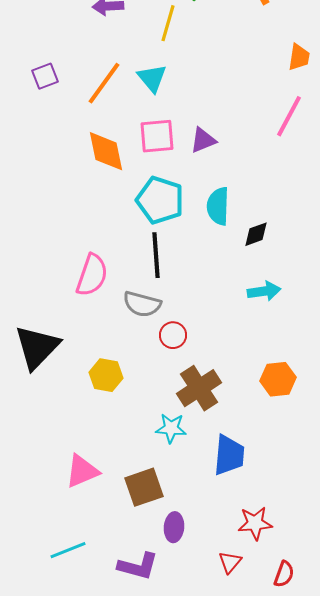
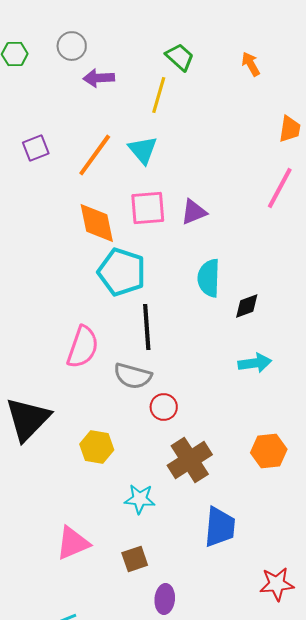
cyan pentagon: (160, 200) -> (122, 272), moved
cyan star: (171, 428) -> (140, 499), moved
brown square: (144, 487) -> (135, 559), size x0.7
red star: (255, 523) -> (277, 584), moved

